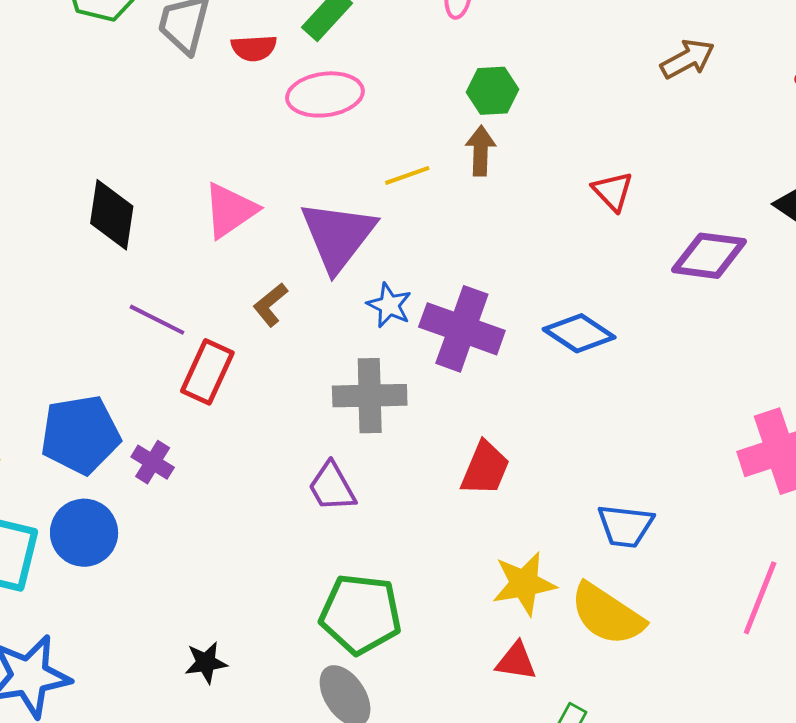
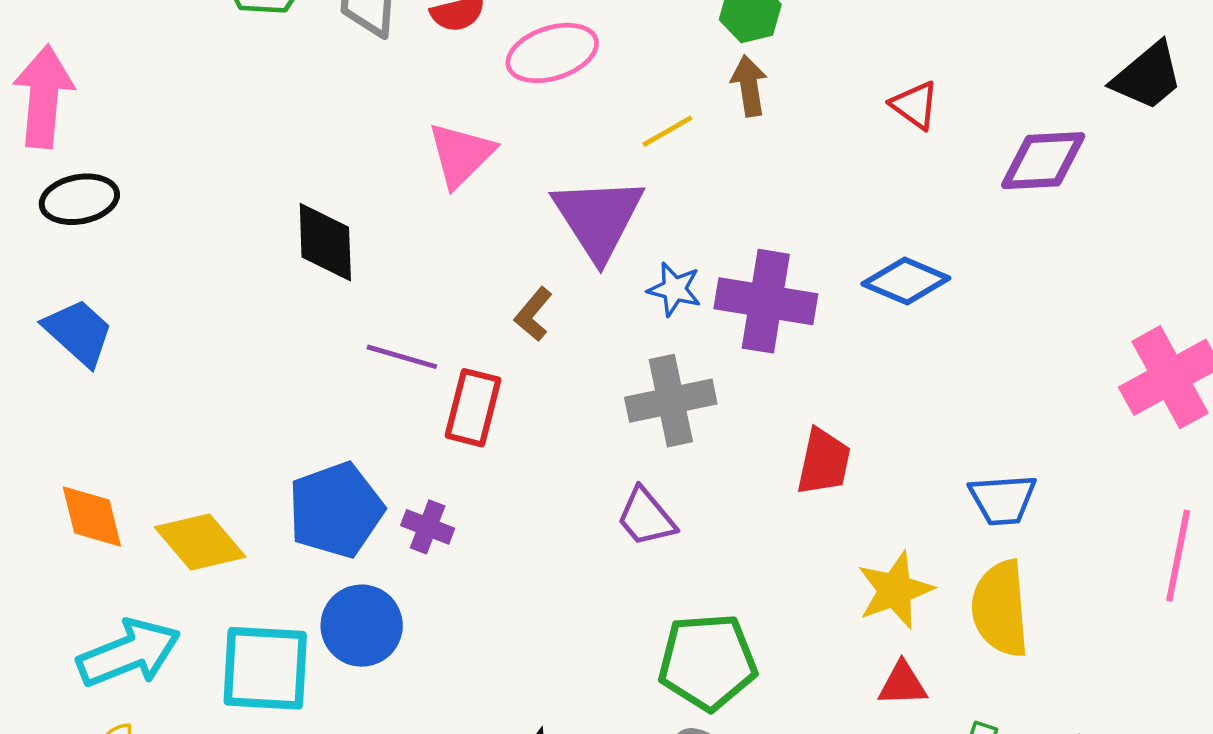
pink triangle: (230, 210) -> (461, 155), moved
yellow semicircle: (607, 614) -> (1000, 609), turned 62

